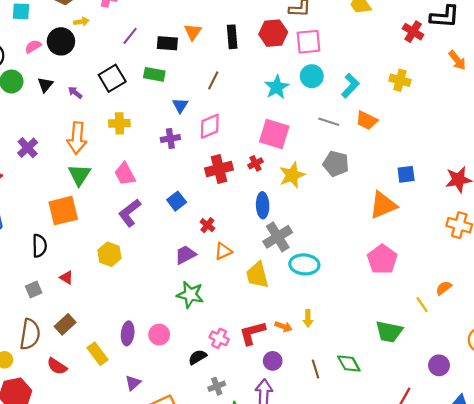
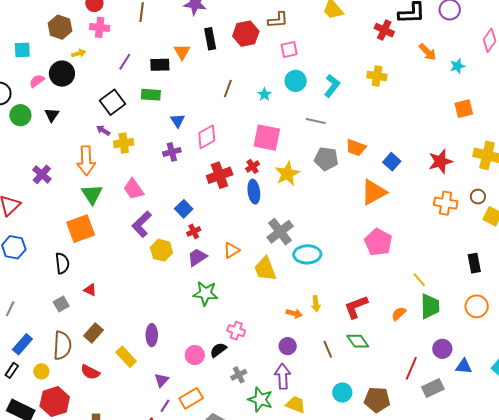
red hexagon: (273, 33) -> (246, 34), moved
black rectangle: (232, 37) -> (210, 39), moved
pink square: (308, 42) -> (289, 50), size x0.7
brown line: (213, 80) -> (228, 89), moved
cyan star: (277, 87) -> (264, 94), size x0.6
purple arrow: (75, 93) -> (103, 130), moved
orange trapezoid: (367, 120) -> (356, 148), moved
blue square: (406, 174) -> (392, 162), turned -36
blue ellipse: (263, 205) -> (254, 192), moved
red cross: (207, 225) -> (194, 231), moved, turned 32
yellow hexagon: (109, 254) -> (161, 250), moved
orange semicircle: (444, 288) -> (399, 314), moved
green trapezoid: (389, 332) -> (430, 306), moved, turned -96
red L-shape: (252, 333) -> (356, 307), moved
pink circle: (159, 335) -> (195, 355), moved
purple circle: (439, 365) -> (442, 349), moved

